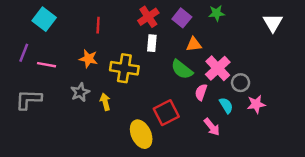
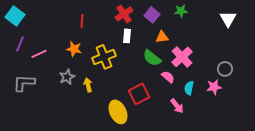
cyan square: (44, 19) -> (15, 16), moved
pink line: (47, 65) -> (39, 54), turned -35
yellow cross: (124, 68) -> (104, 57), turned -30
gray circle: (241, 83) -> (225, 69), moved
pink semicircle: (201, 92) -> (168, 77), turned 112
cyan semicircle: (226, 105) -> (189, 88), turned -136

